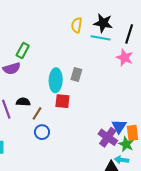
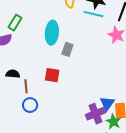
cyan ellipse: (56, 80) -> (52, 33), moved
brown line: (37, 113) -> (26, 86), turned -40
purple cross: (108, 137) -> (96, 114), turned 30

